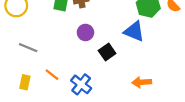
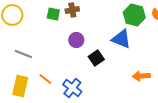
yellow rectangle: (25, 82) -> (20, 86), size x1.5
orange arrow: (142, 82) -> (141, 76), moved

